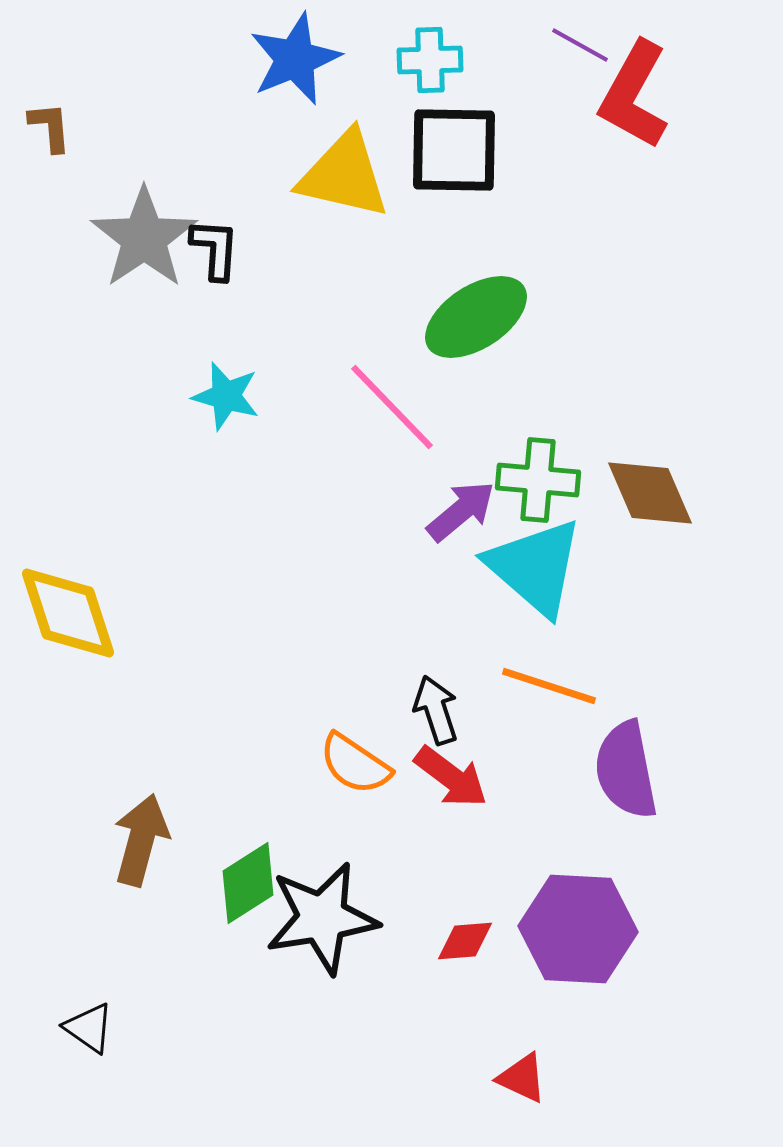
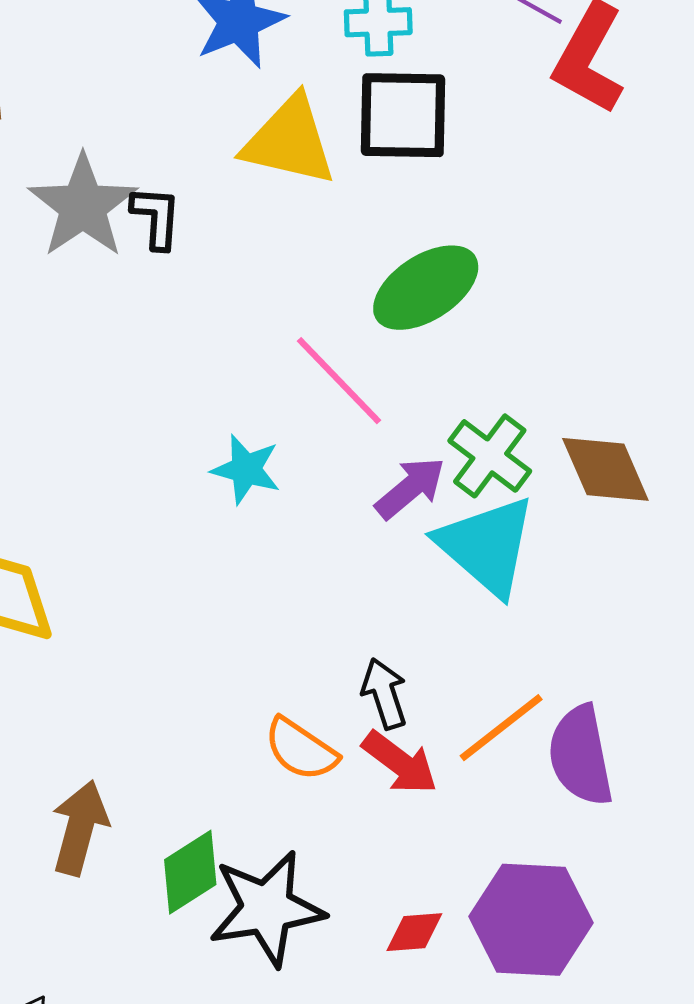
cyan star: (226, 396) -> (246, 469), moved
green cross: (538, 480) -> (490, 456), turned 32
orange line: (549, 686) -> (501, 728), moved, turned -56

